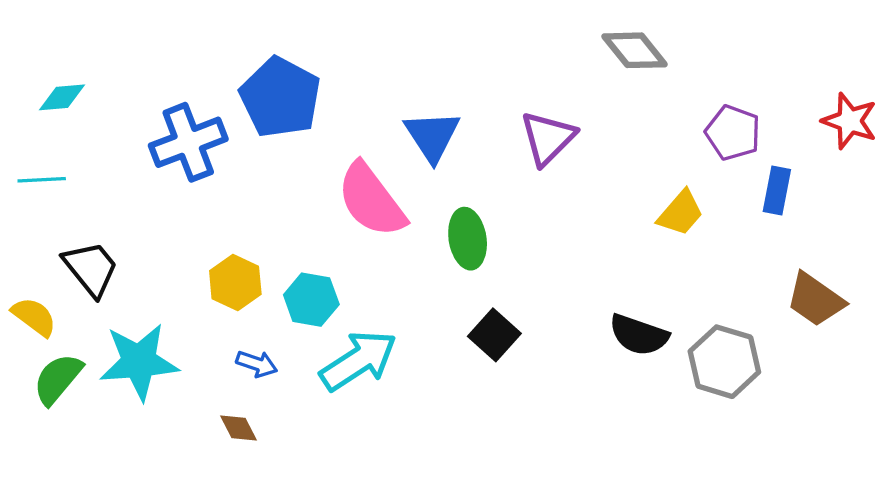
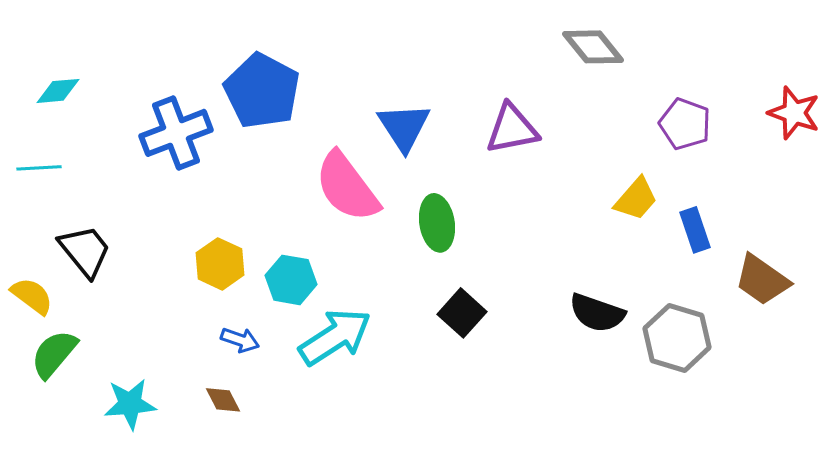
purple triangle: (548, 138) -> (512, 129), turned 34
blue rectangle: (777, 190) -> (695, 230), moved, turned -30
cyan star: (139, 362) -> (130, 404), moved, size x0.7

